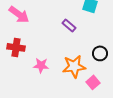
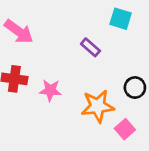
pink star: (41, 65) -> (50, 90), moved

